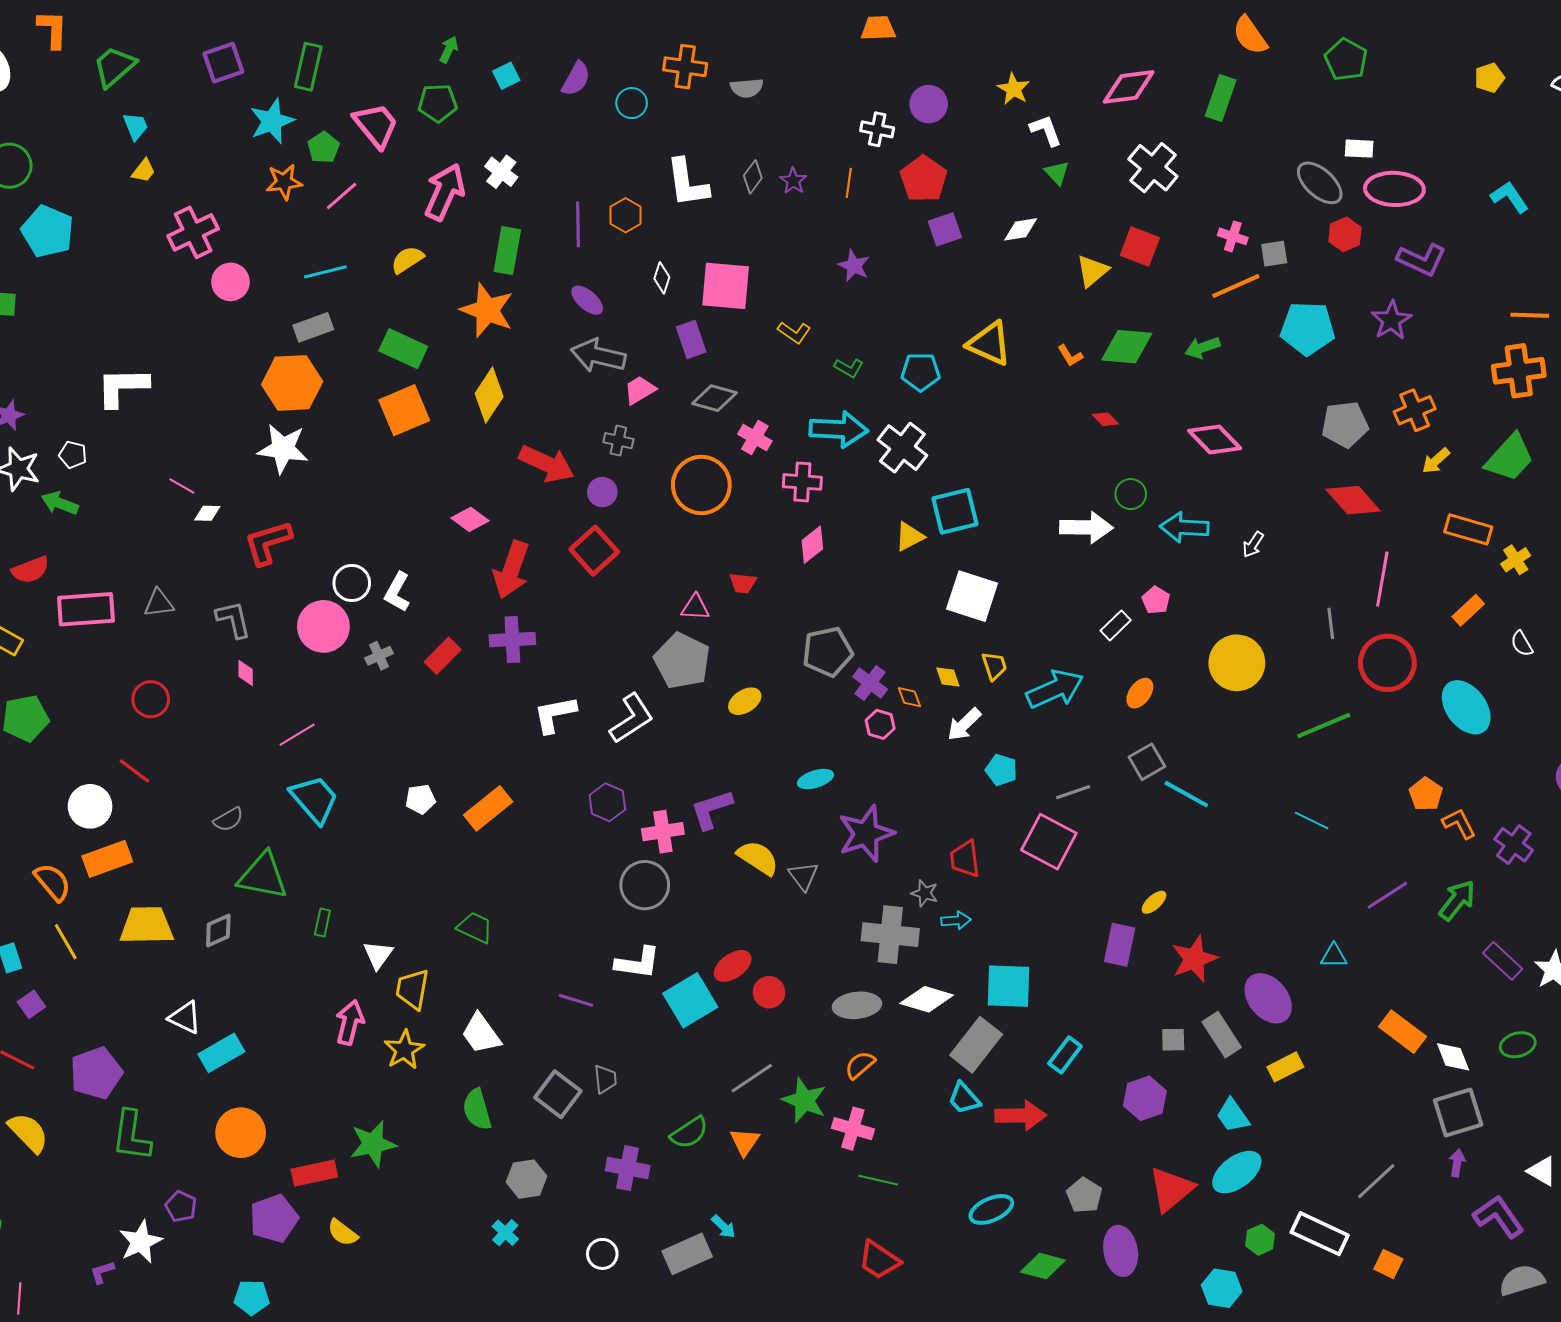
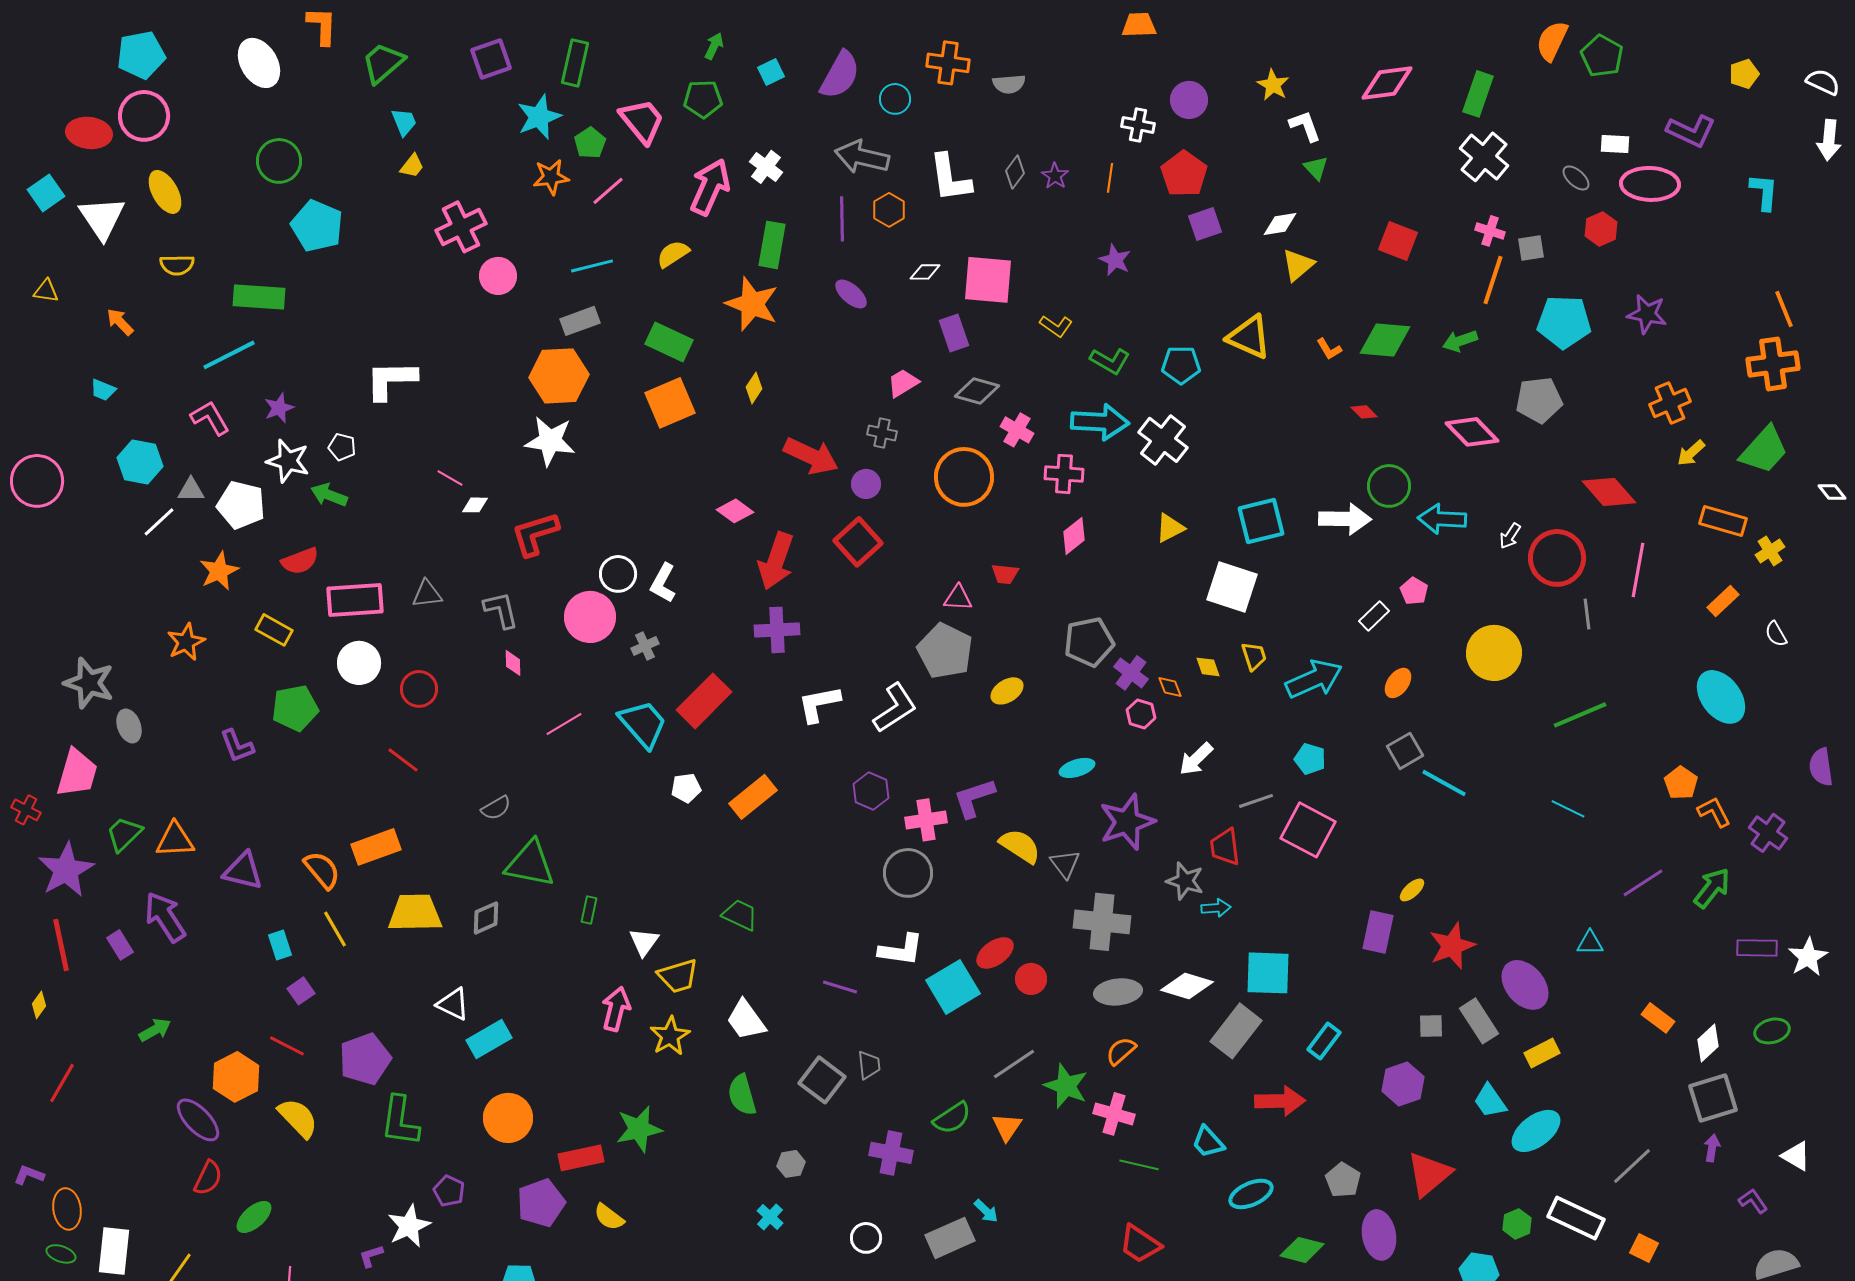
orange semicircle: (1250, 35) -> (1552, 41), moved, turned 60
purple semicircle: (576, 79) -> (840, 75), size x1.4
white cross: (1153, 168) -> (1484, 157), moved
gray ellipse: (1320, 183) -> (1576, 178), size x0.6
cyan L-shape: (1510, 197) -> (1764, 192), turned 39
purple L-shape: (1422, 260) -> (1691, 131), moved
yellow triangle: (1092, 271) -> (1298, 265), moved
white diamond: (662, 278) -> (925, 272), turned 72
orange line: (1236, 286) -> (1493, 280), turned -48
orange line: (1530, 315) -> (1784, 309), turned 66
purple star: (1391, 320) -> (1647, 314), turned -30
gray arrow: (598, 356) -> (862, 157), moved
green L-shape: (849, 368) -> (1110, 361), size x1.4
yellow diamond: (489, 395) -> (754, 388), size x0.6
gray pentagon: (1345, 424) -> (1539, 400), moved
green circle: (1131, 494) -> (1389, 486), size x1.4
cyan square: (955, 511) -> (1261, 521), moved
red rectangle: (443, 656) -> (704, 701), moved, size x1.5
red circle: (1387, 663) -> (1557, 558), moved
white arrow: (964, 724) -> (1196, 759), moved
cyan pentagon: (1001, 770) -> (1310, 759), moved
gray line: (1073, 792) -> (1256, 801), moved
cyan trapezoid: (314, 799) -> (643, 724), moved
white circle: (90, 806) -> (359, 663), moved
gray star: (925, 893) -> (1185, 881), size x1.4
gray cross: (890, 935) -> (1102, 922), moved
purple rectangle: (1503, 961) -> (1757, 948), turned -42
yellow trapezoid: (412, 989) -> (678, 976), turned -117
orange rectangle: (1403, 1032) -> (1658, 1018), size x0.7
white diamond: (1453, 1057) -> (1708, 1043), turned 69
cyan trapezoid: (964, 1098) -> (1208, 1142), moved
cyan ellipse: (1237, 1172) -> (1536, 1131), moved
gray hexagon: (527, 1179) -> (791, 1164), size x0.7
purple L-shape: (1499, 1217) -> (1753, 1201), size x0.6

